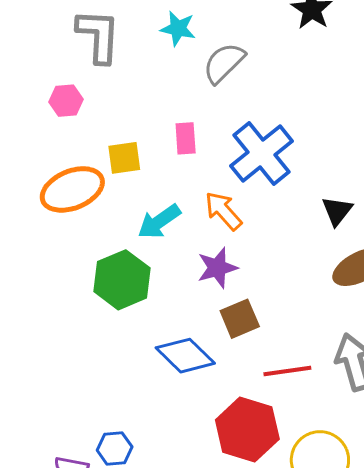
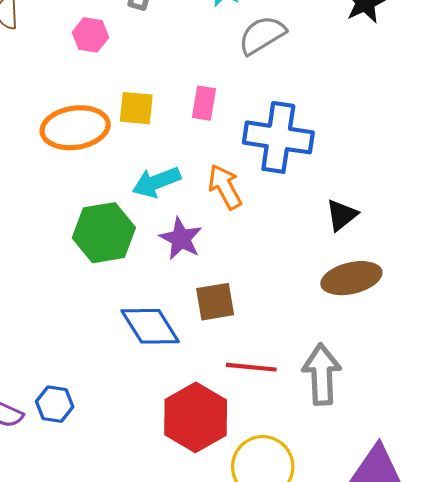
blue cross: (262, 154) -> (278, 137), turned 34
purple star: (217, 268) -> (181, 239), moved, turned 30

